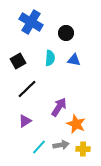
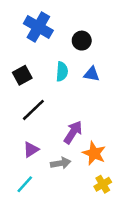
gray arrow: (61, 145) -> (61, 163), moved
cyan line: (39, 147) -> (25, 184), moved
yellow cross: (83, 149) -> (103, 184), turned -32

